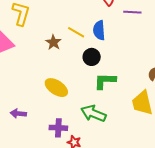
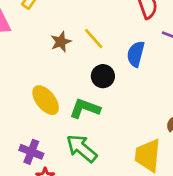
blue semicircle: (99, 30) -> (136, 54), moved
green L-shape: (105, 81) -> (85, 108), moved

